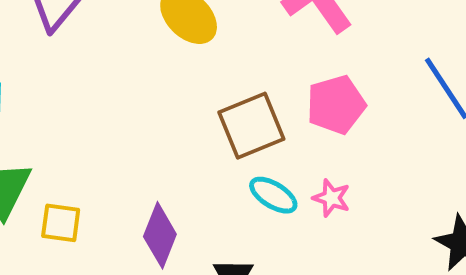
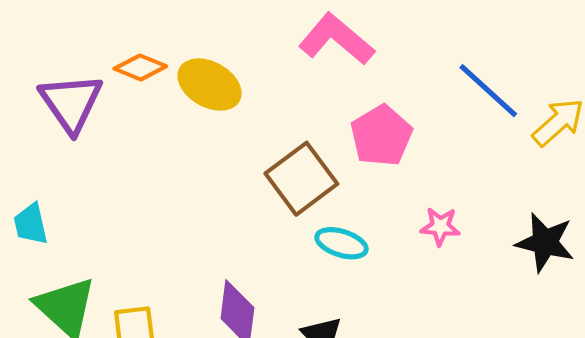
pink star: (331, 198) -> (440, 226), moved

